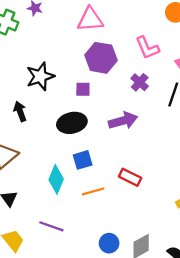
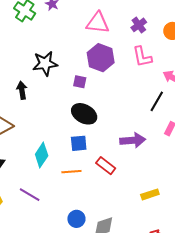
purple cross: (140, 82) -> (139, 25), moved
purple arrow: (123, 121) -> (133, 140), moved
black ellipse: (72, 123) -> (84, 114), moved, turned 30
blue square: (83, 160) -> (79, 143), moved

